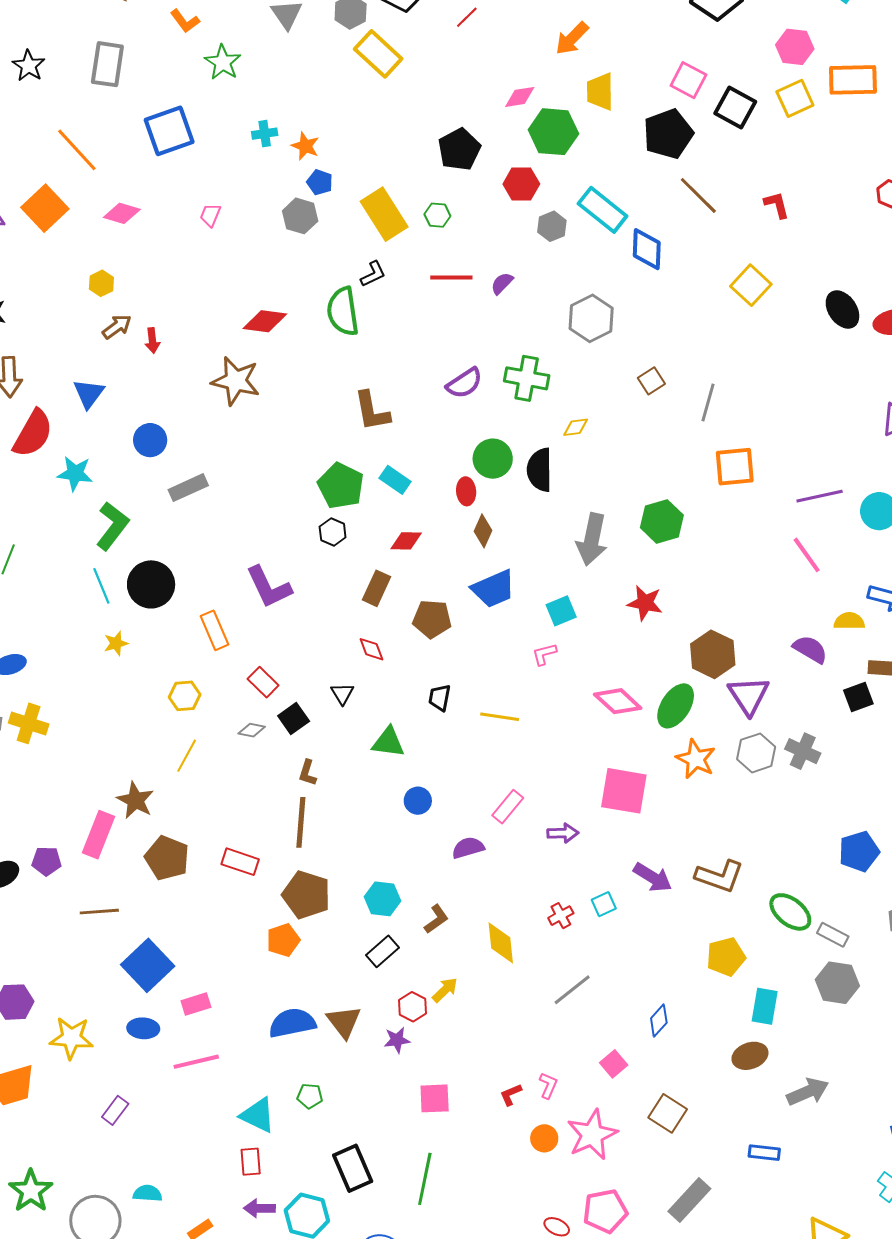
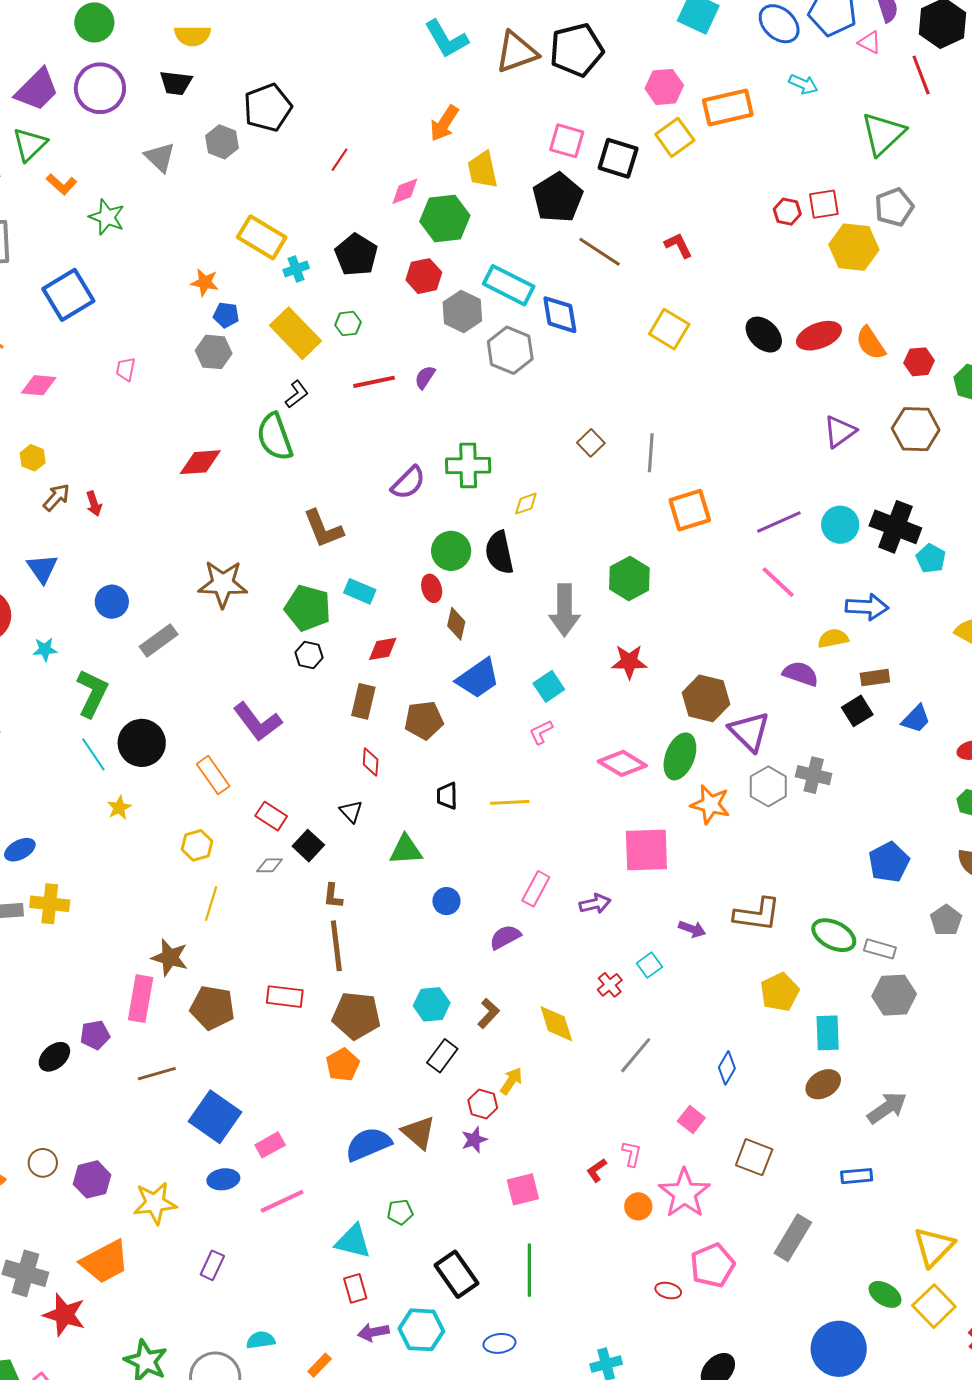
red line: (467, 17) -> (340, 160), moved
yellow rectangle: (378, 54) -> (262, 237), moved
cyan cross: (265, 134) -> (296, 269), moved
gray hexagon: (552, 226) -> (462, 312), size x1.4
gray hexagon: (591, 318) -> (510, 350), moved
brown star: (236, 381) -> (223, 584), moved
cyan star: (75, 473) -> (45, 649), size x0.7
red diamond: (371, 649) -> (371, 762), turned 36
purple arrow: (653, 877) -> (692, 929), size x0.7

